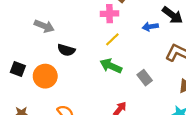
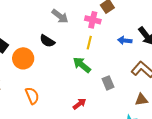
gray arrow: (44, 26) -> (60, 16), moved
yellow line: (112, 39) -> (89, 43), turned -48

